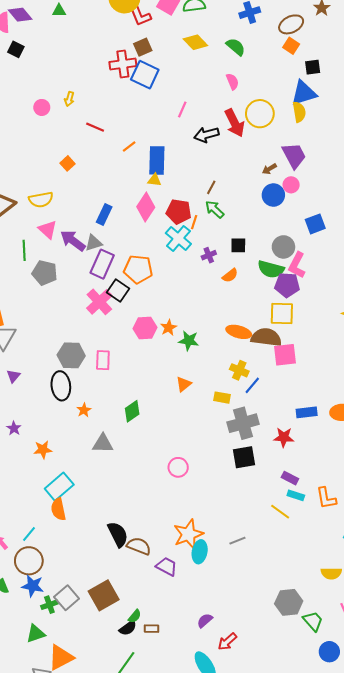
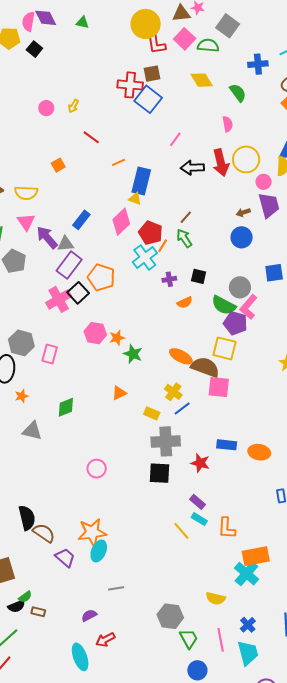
pink circle: (291, 185) -> (264, 182), moved
gray line: (237, 541) -> (116, 588), moved

